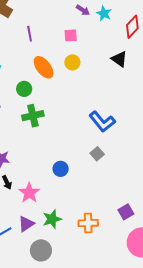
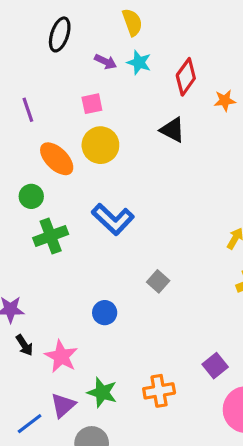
yellow circle: (72, 62) -> (100, 145), size x1.5
blue L-shape: (102, 122) -> (113, 219), moved
green star: (52, 219) -> (102, 392), turned -30

